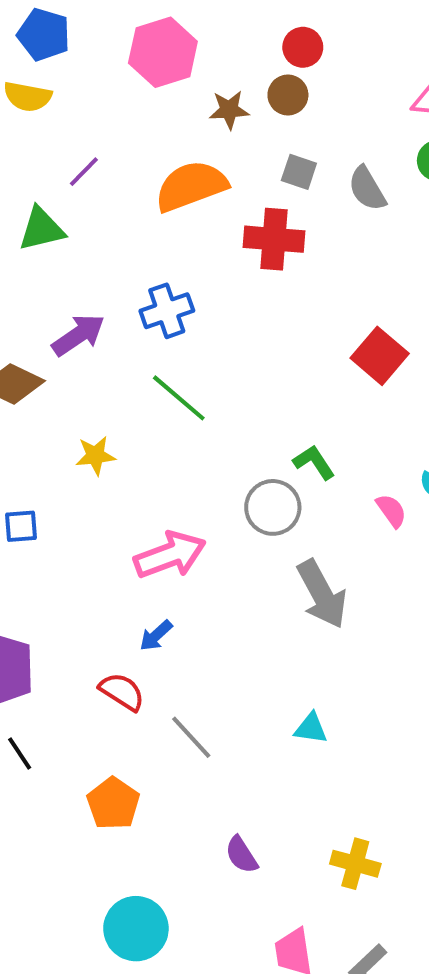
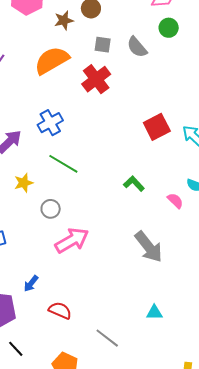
red cross: (274, 239) -> (96, 79), turned -32
red square: (380, 356) -> (157, 127), turned 32
yellow star: (95, 456) -> (24, 183), moved
gray circle: (273, 507) -> (51, 209), moved, size x0.7
blue arrow: (156, 636) -> (31, 283), moved
gray line: (191, 737) -> (107, 338), moved

